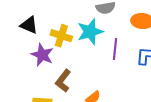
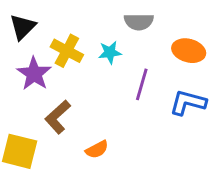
black triangle: (29, 25) -> (23, 27), turned 42
cyan star: (90, 32) -> (110, 52), size x0.6

